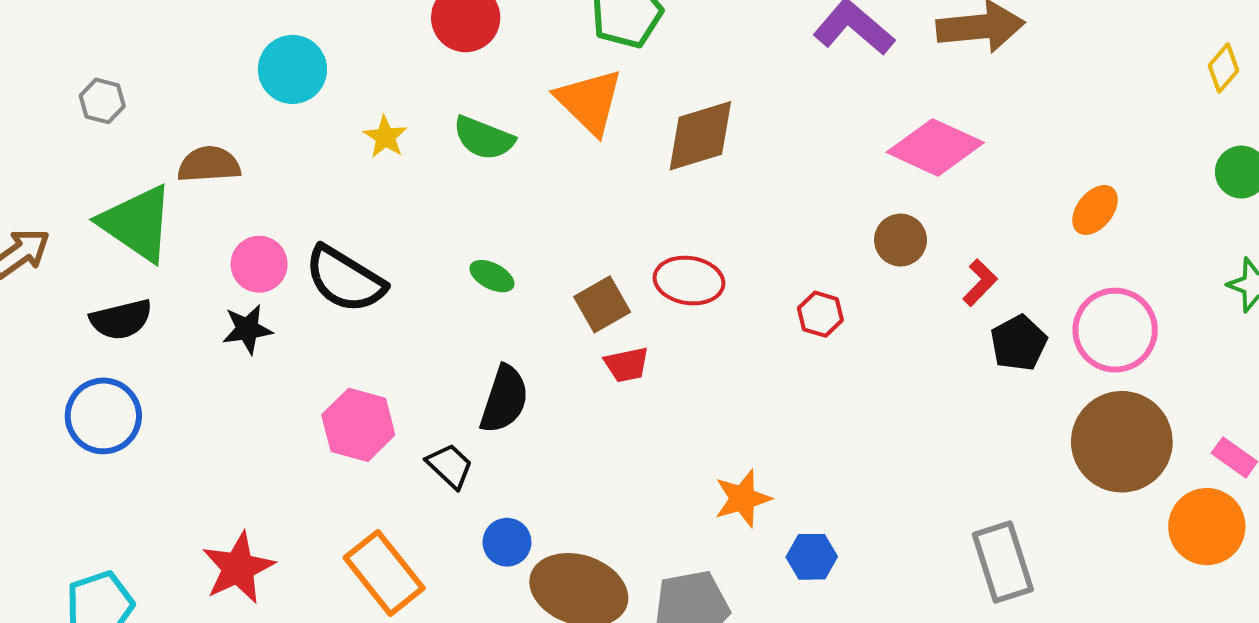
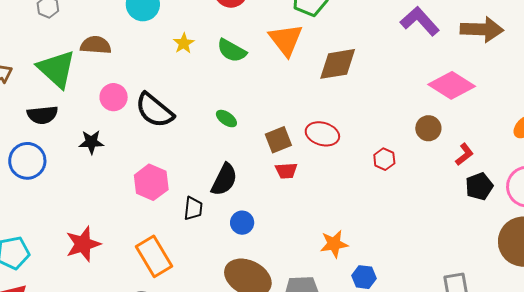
black star: (247, 329) -> (91, 142), moved
black trapezoid: (450, 466) -> (193, 208), turned 45
blue circle: (507, 542) -> (242, 223), moved

